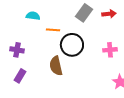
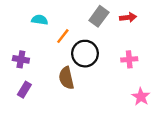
orange line: (53, 30) -> (63, 36), turned -56

